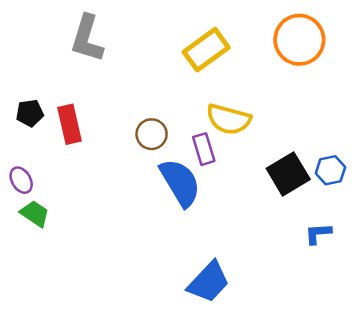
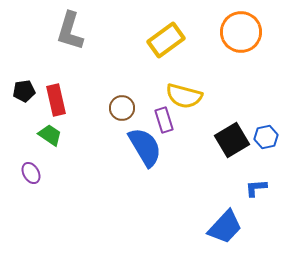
purple ellipse: (21, 180) -> (31, 173), moved
green trapezoid: (35, 214) -> (50, 135), moved
blue trapezoid: (209, 282) -> (225, 227), moved

